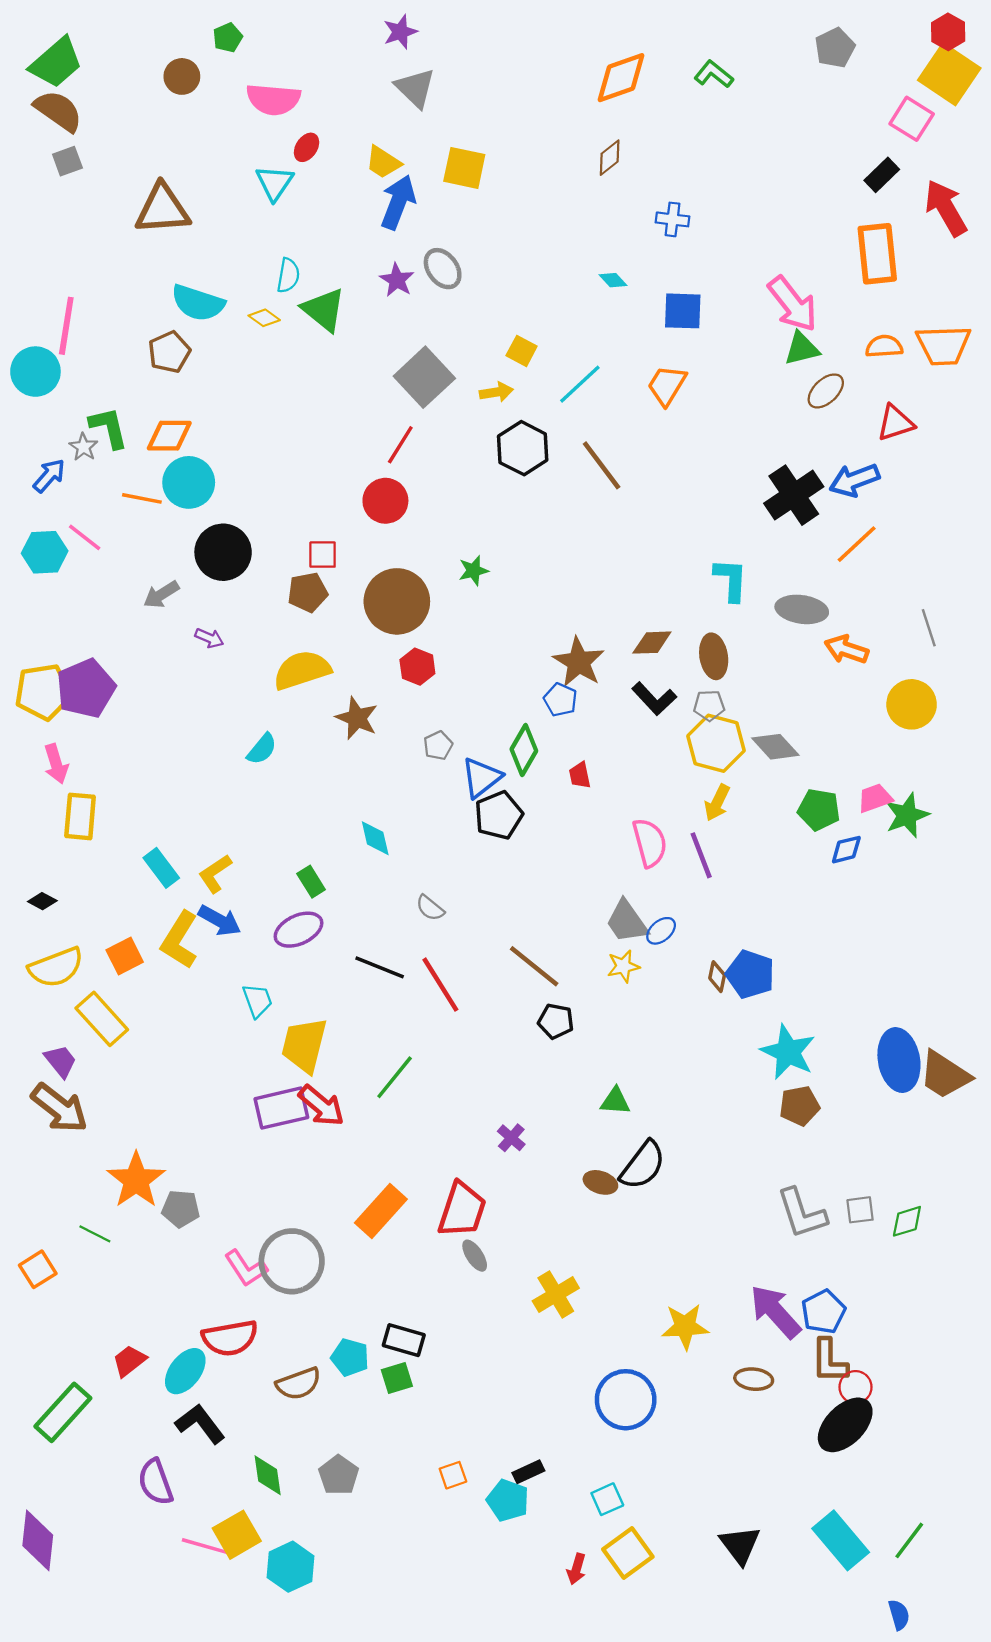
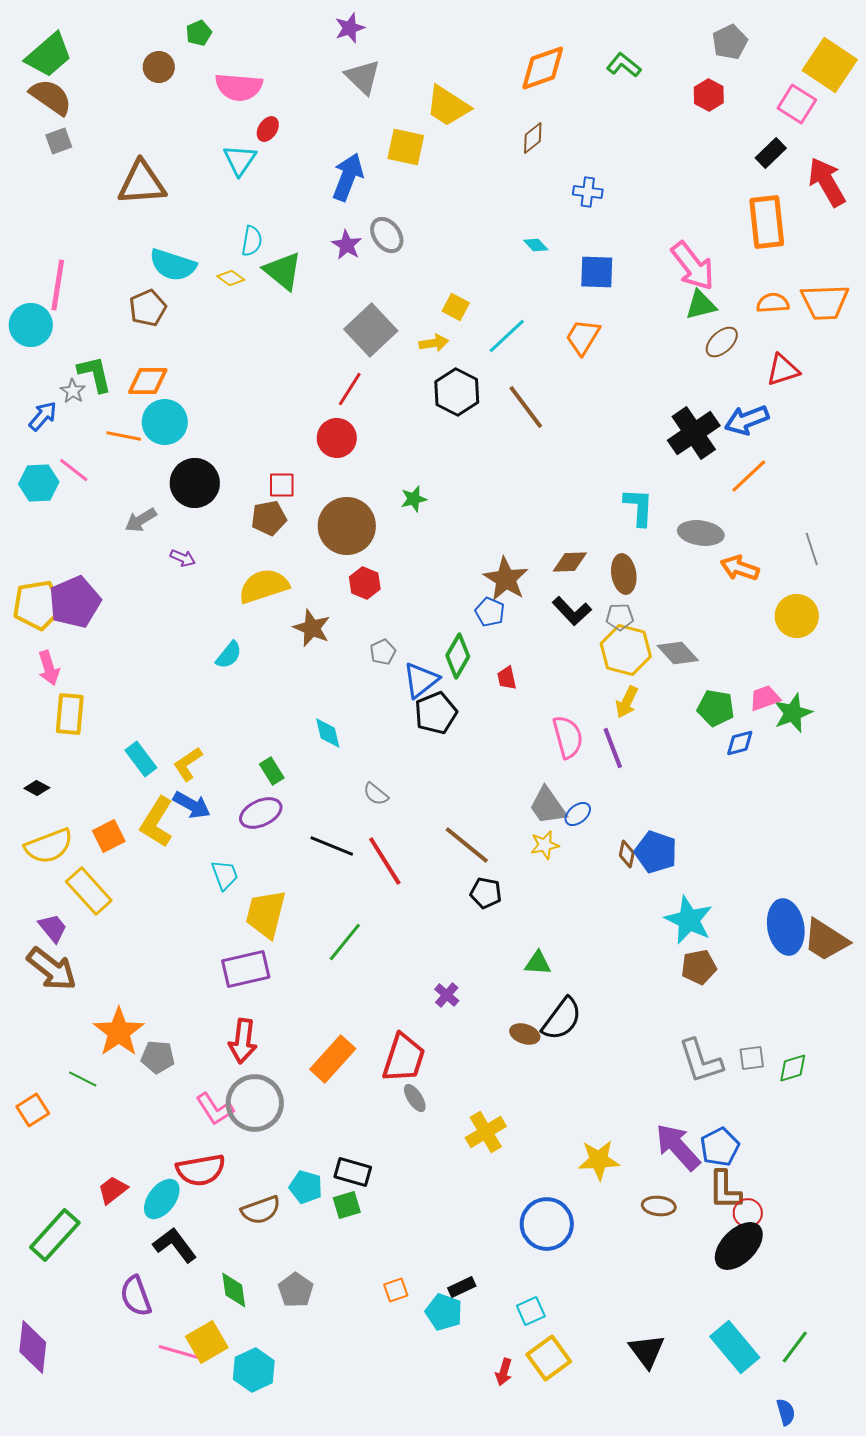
red hexagon: (948, 32) -> (709, 95), moved
yellow trapezoid: (383, 162) -> (448, 106), moved, size x1.4
red arrow: (321, 1106) -> (243, 1041), moved, turned 57

